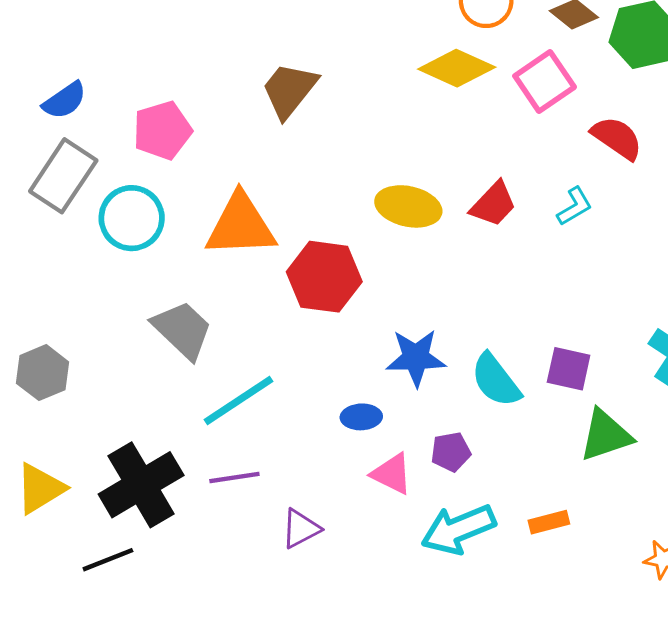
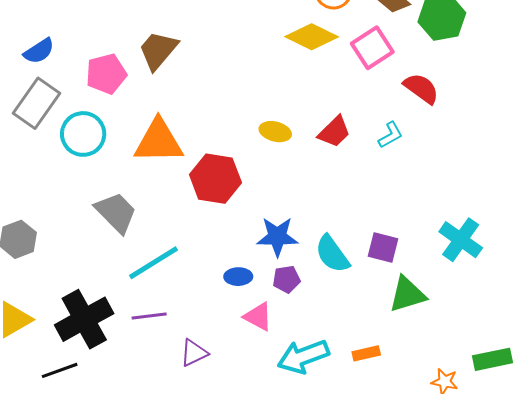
brown trapezoid: (289, 90) -> (158, 50), moved
yellow ellipse: (408, 206) -> (275, 132), size x0.7
purple pentagon: (451, 452) -> (286, 279), moved

